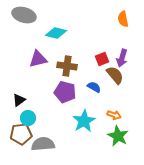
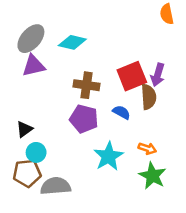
gray ellipse: (24, 15) -> (31, 39), moved, turned -65
orange semicircle: (123, 19) -> (167, 14), moved
purple triangle: (38, 59) -> (33, 66), moved
red square: (102, 59) -> (132, 76), size x1.6
brown semicircle: (115, 75) -> (149, 97), turned 36

